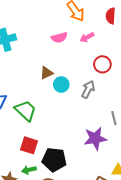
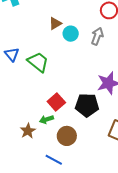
red square: (29, 145) -> (56, 102), moved, turned 36
black pentagon: (54, 160) -> (87, 105), moved

